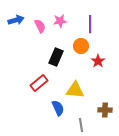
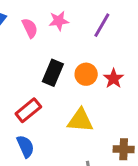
purple line: (90, 24) -> (102, 25), turned 30
orange circle: (81, 46) -> (86, 74), moved
blue semicircle: (58, 108) -> (25, 146), moved

